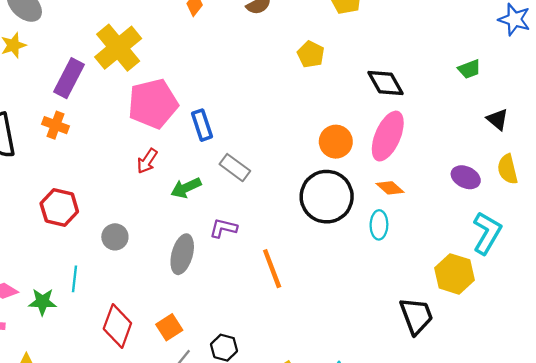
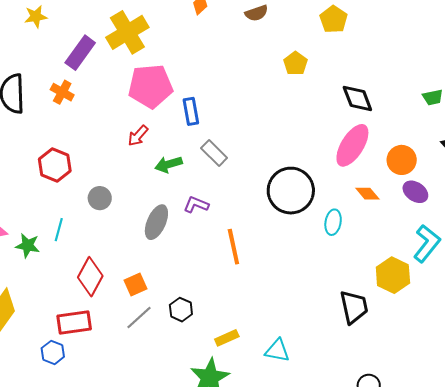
orange circle: (336, 142) -> (402, 160), moved
orange diamond: (390, 188) -> (367, 194), moved

